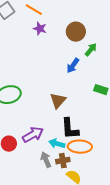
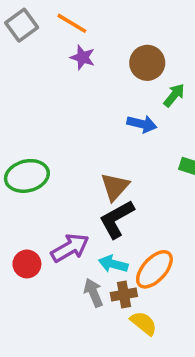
blue arrow: (73, 66) -> (142, 124), turned -112
black L-shape: (70, 129) -> (117, 219), moved, turned 65
orange ellipse: (80, 147) -> (154, 269), turned -50

